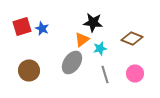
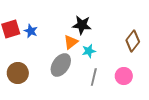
brown diamond: (132, 38) -> (133, 41), moved, turned -75
gray line: (105, 74) -> (94, 77), turned 30

